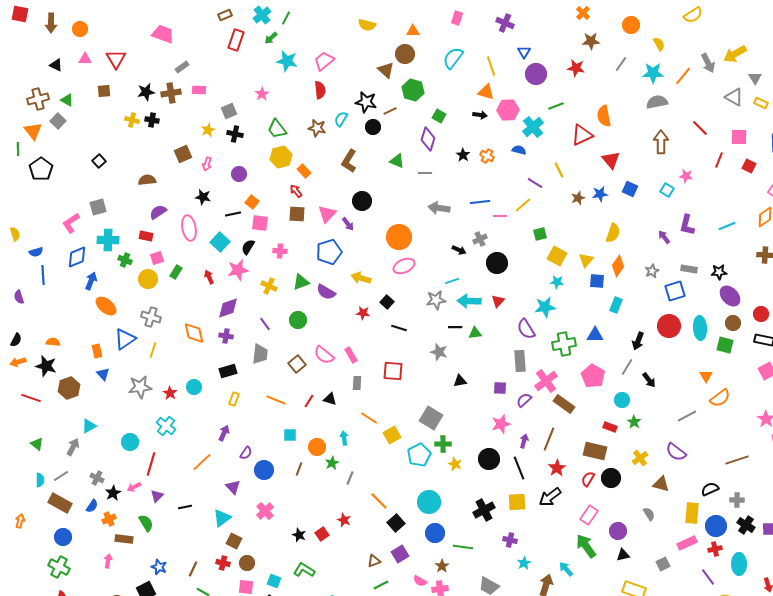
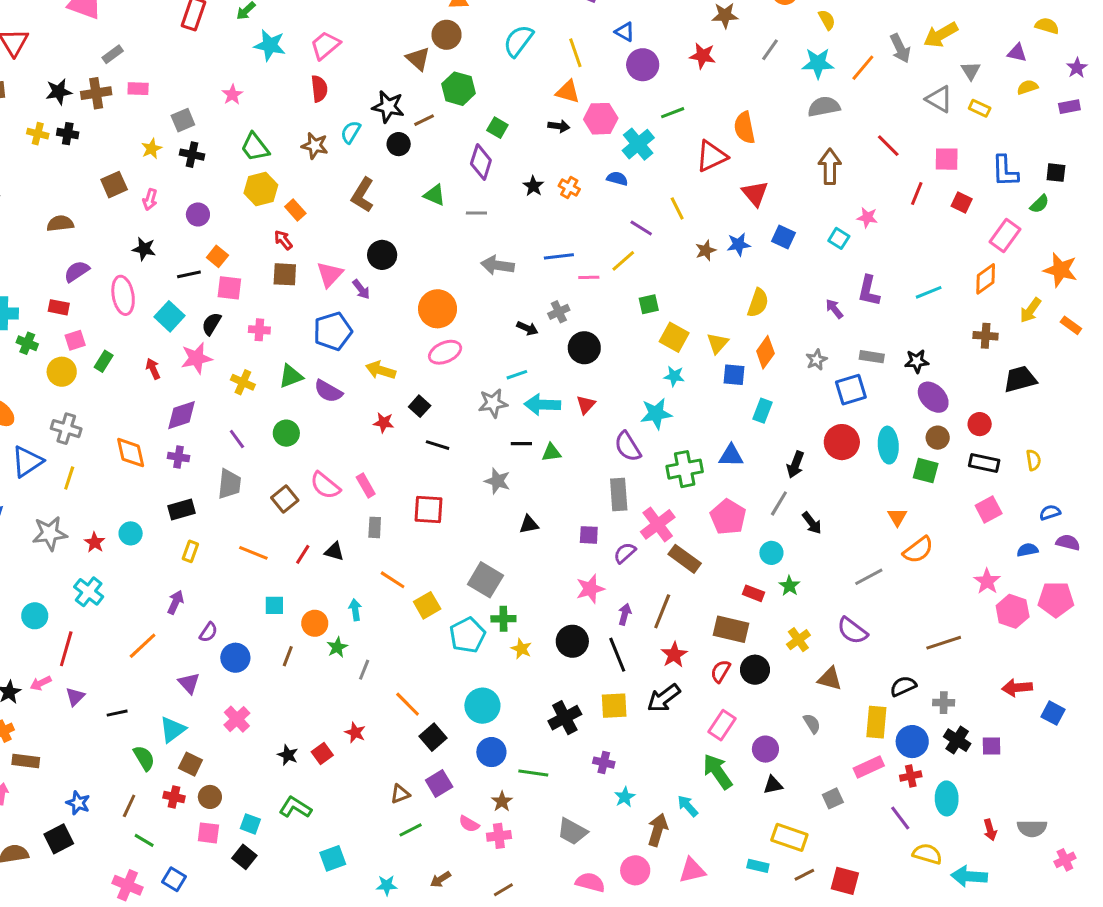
blue triangle: (524, 52) -> (625, 32), turned -32
green semicircle: (146, 523) -> (144, 758), moved

